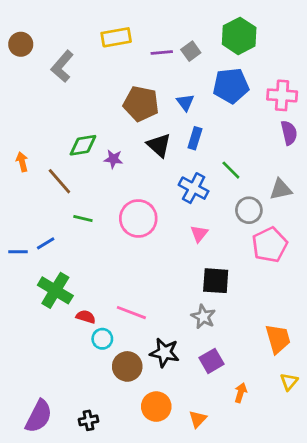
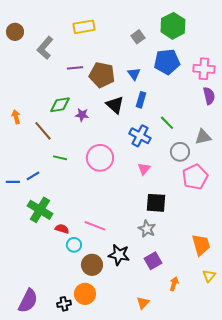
purple line: (162, 53) -> (75, 68), moved
orange circle: (156, 407) -> (85, 294), moved

